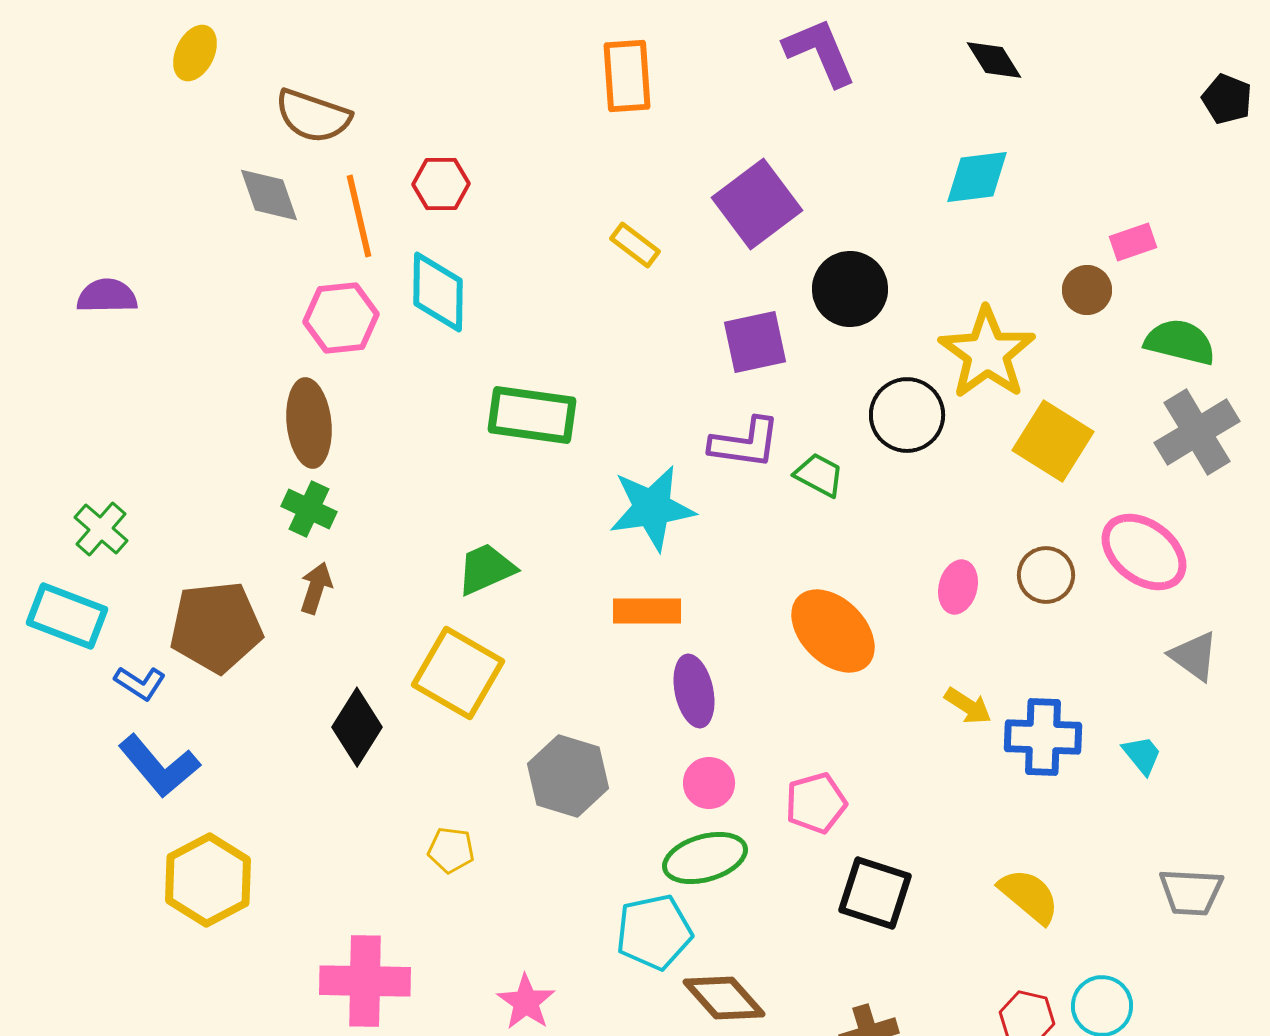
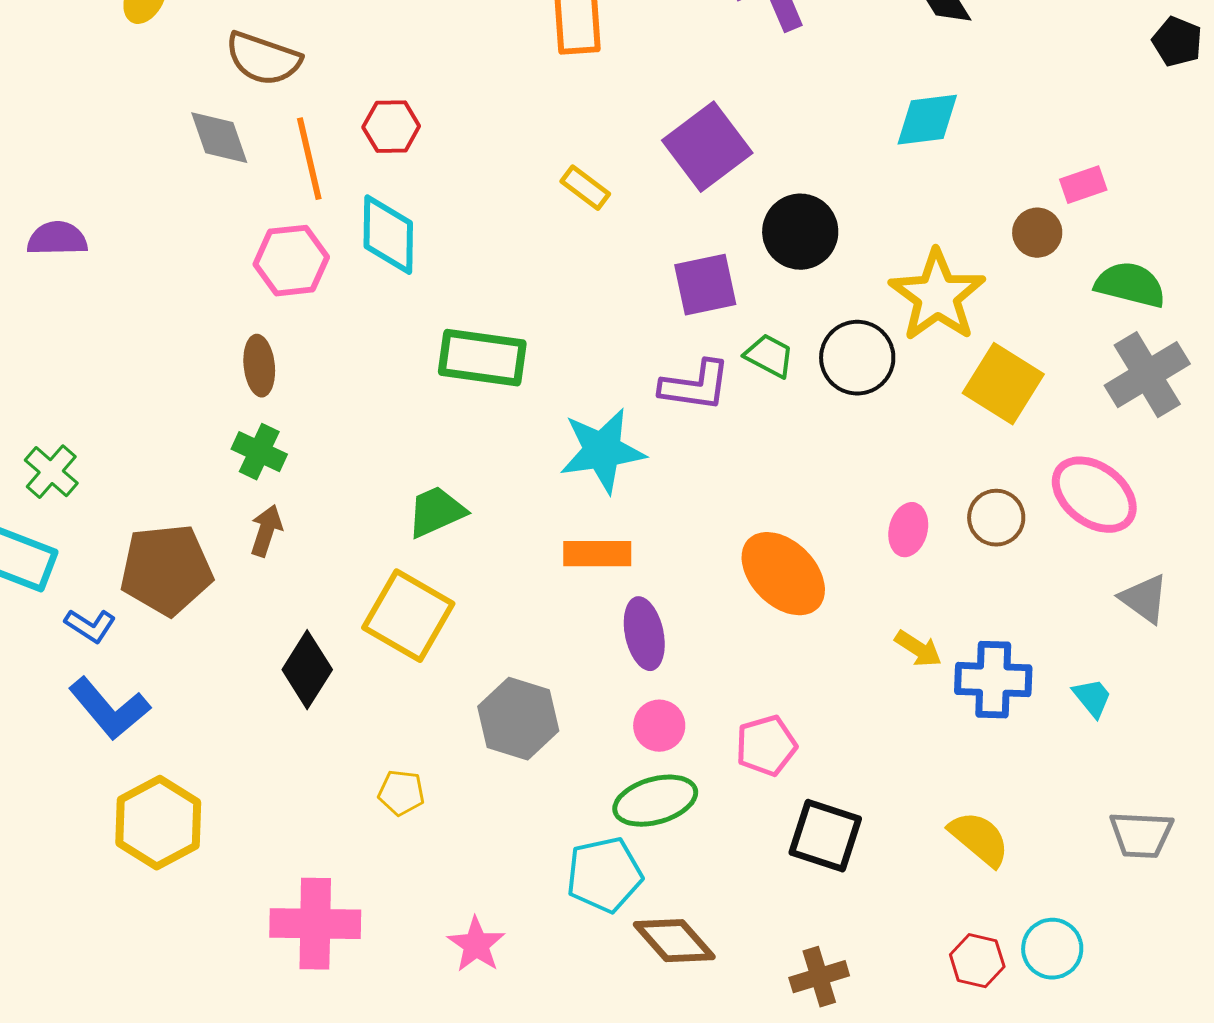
brown ellipse: (309, 423) -> (259, 366), size x0.7
green trapezoid: (819, 475) -> (769, 356), moved

